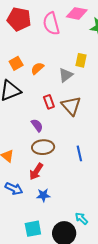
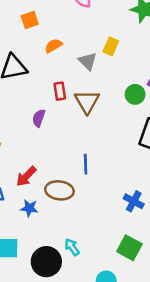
orange square: (16, 63) -> (30, 20), moved
gray triangle: (66, 75) -> (88, 61), turned -49
purple semicircle: (37, 125) -> (39, 118), turned -136
brown ellipse: (43, 147) -> (59, 190), moved

